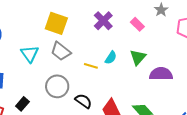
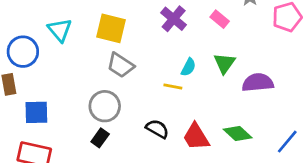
cyan triangle: (30, 54) -> (60, 30), moved
yellow line: (91, 66) -> (173, 86), moved
gray circle: (57, 86) -> (105, 106), moved
black rectangle: (22, 104) -> (100, 138), moved

